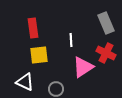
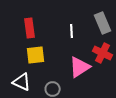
white line: (71, 40) -> (72, 31), moved

